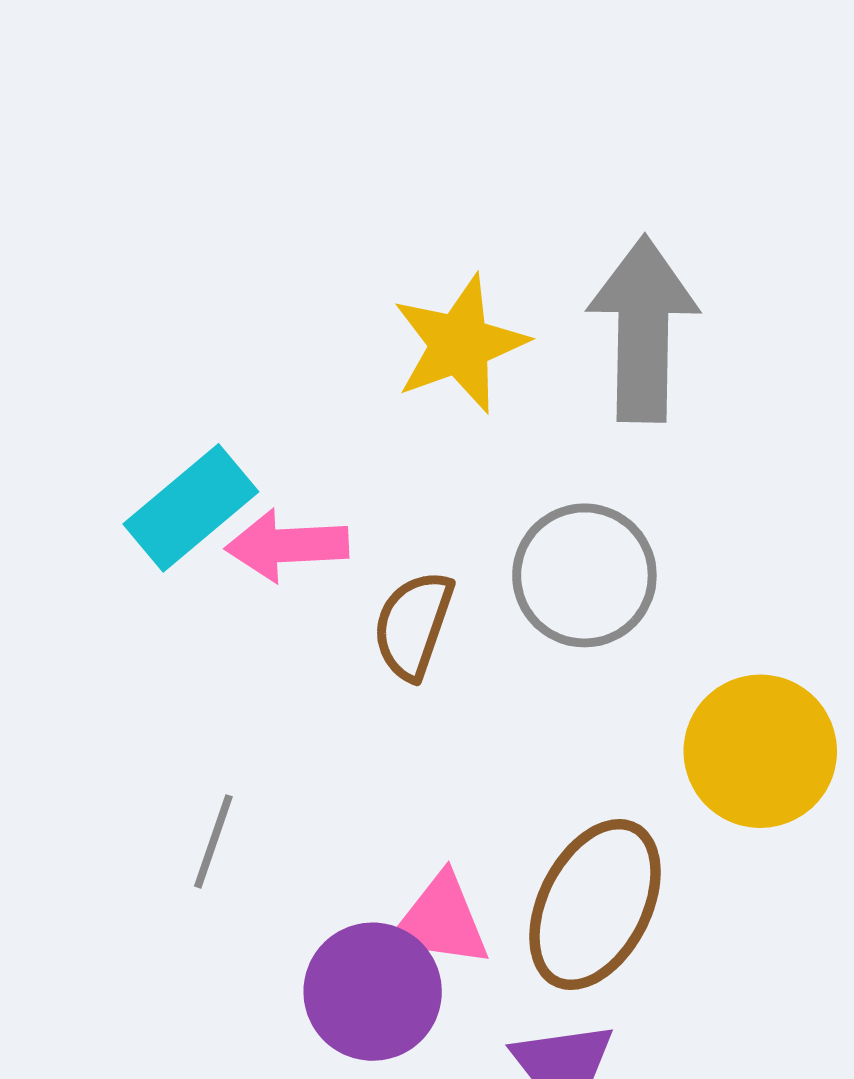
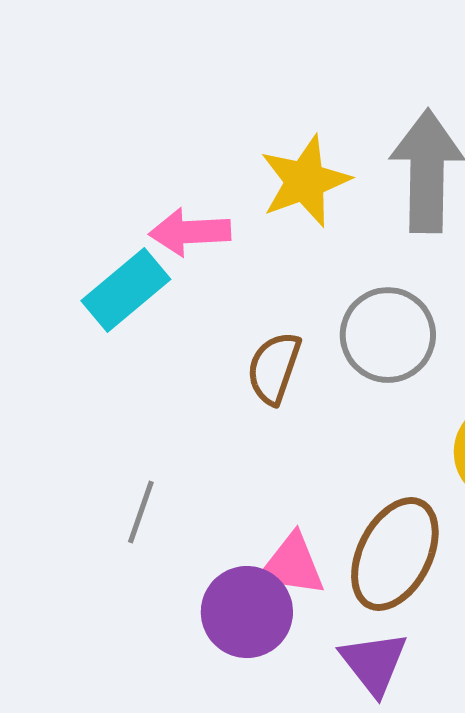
pink arrow: (287, 545) -> (190, 232), moved

